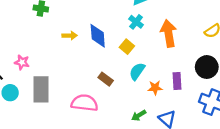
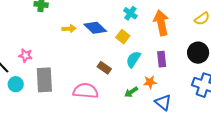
blue diamond: (98, 36) -> (95, 28), turned -40
purple rectangle: (177, 81) -> (162, 59), moved
orange star: (155, 88) -> (150, 82), moved
green arrow: (139, 115) -> (131, 92), moved

